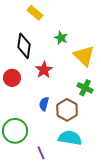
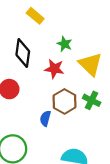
red star: (44, 70) -> (54, 69), moved, turned -30
brown hexagon: (67, 110) -> (65, 101), moved

